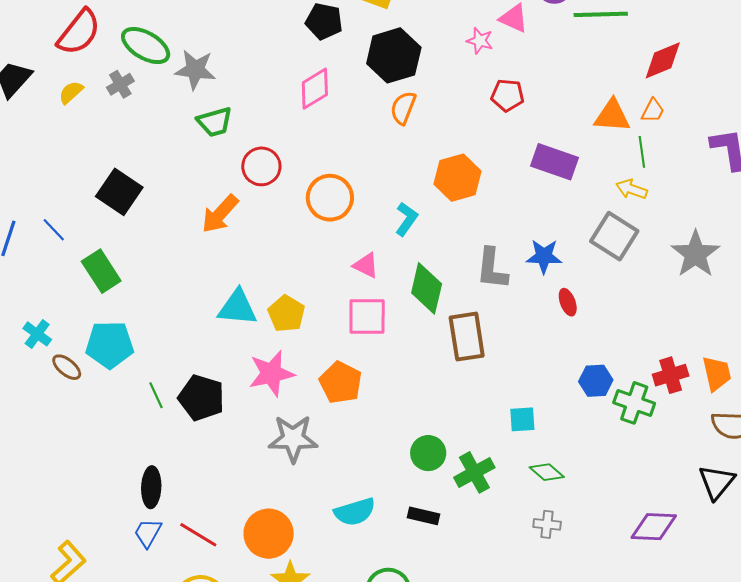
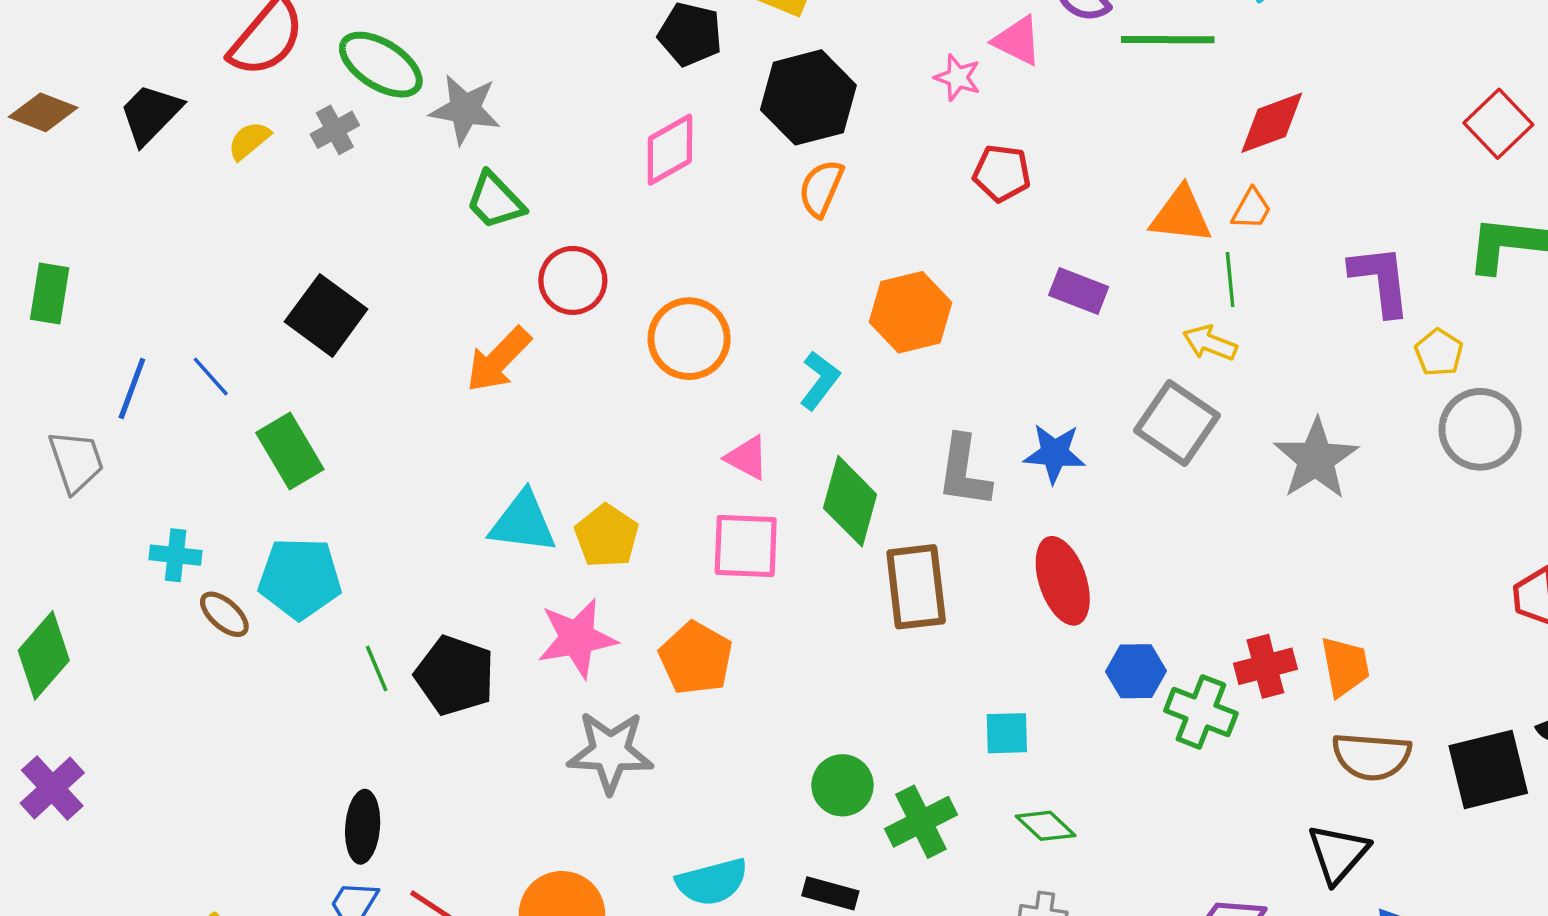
green trapezoid: (215, 122) -> (495, 201), turned 60
purple rectangle: (554, 162) -> (1079, 291), size x0.7
red ellipse: (568, 302) -> (1063, 581), moved, size x1.8
cyan cross: (37, 334) -> (176, 555), turned -32

